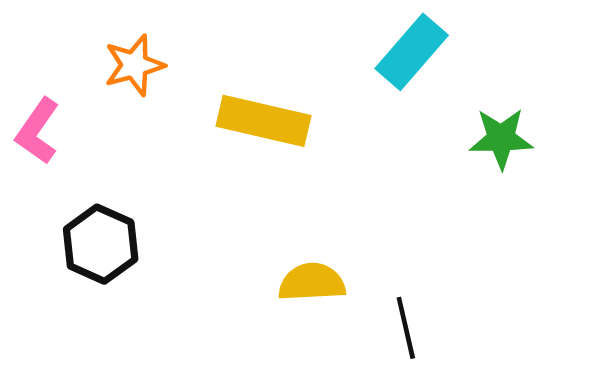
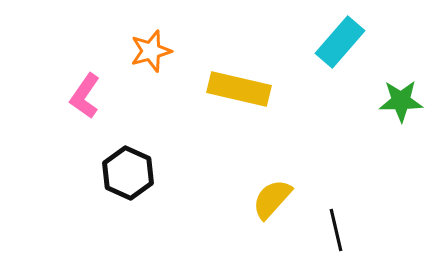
yellow semicircle: (312, 282) -> (272, 199), turned -45

